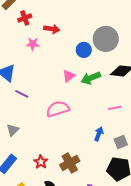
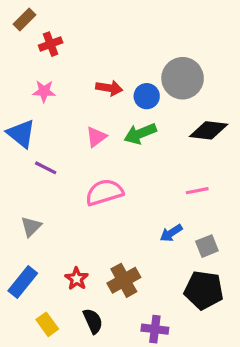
red arrow: (52, 29) -> (109, 88), moved
pink star: (33, 44) -> (44, 91), moved
pink triangle: (69, 76) -> (96, 137), moved
green arrow: (91, 78) -> (140, 134), moved
blue arrow: (99, 134) -> (171, 233), turned -144

